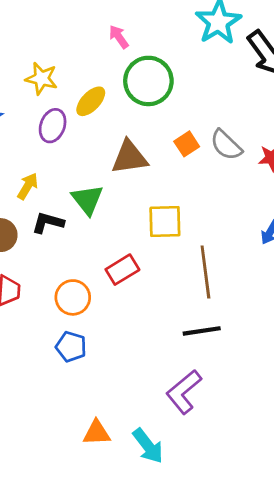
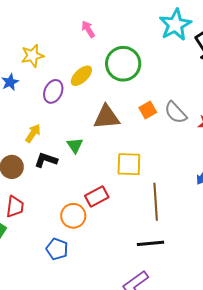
pink arrow: (119, 37) -> (88, 29), moved
yellow star: (41, 78) -> (32, 56), moved, turned -30
green triangle: (87, 200) -> (75, 145), size x0.7
orange circle: (73, 297) -> (73, 216), moved

